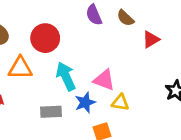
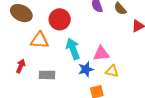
pink triangle: (104, 80) -> (101, 54), turned -30
gray rectangle: (51, 112) -> (47, 75), moved

